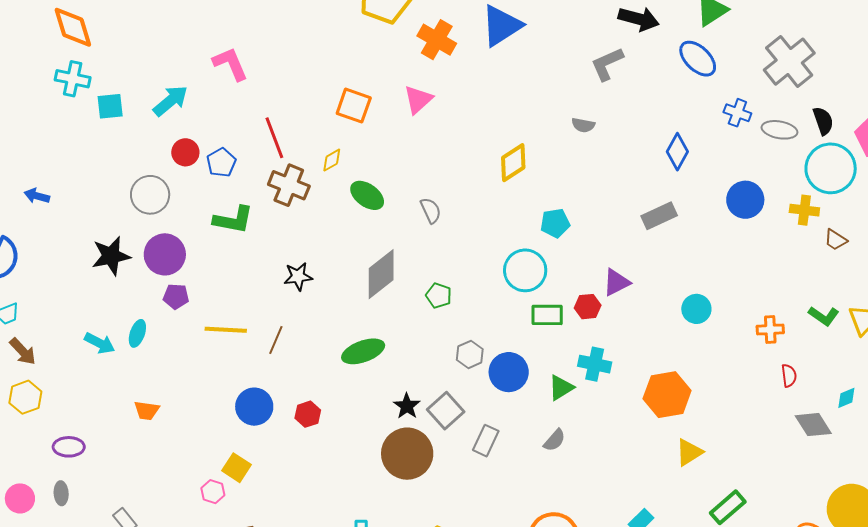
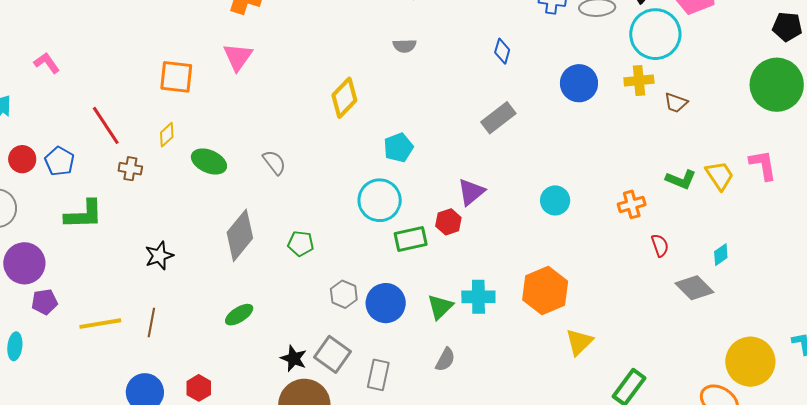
pink L-shape: (230, 64) -> (47, 63), size x0.7
blue diamond: (677, 152) -> (502, 51), size x0.7
brown cross: (289, 185) -> (130, 169), size x0.6
green ellipse: (363, 351) -> (239, 315), size x0.7
cyan cross: (595, 364) -> (478, 297), moved

